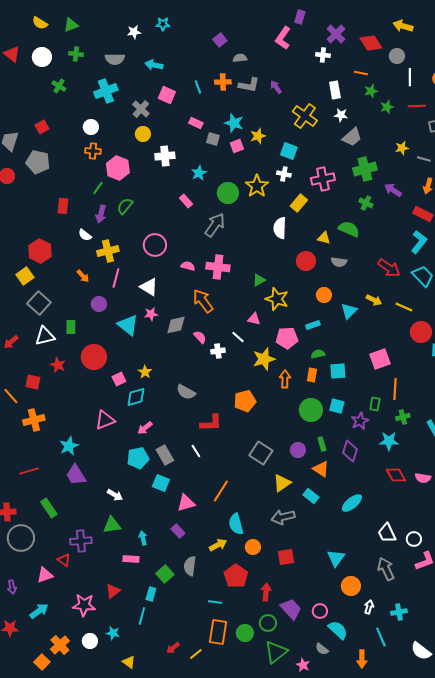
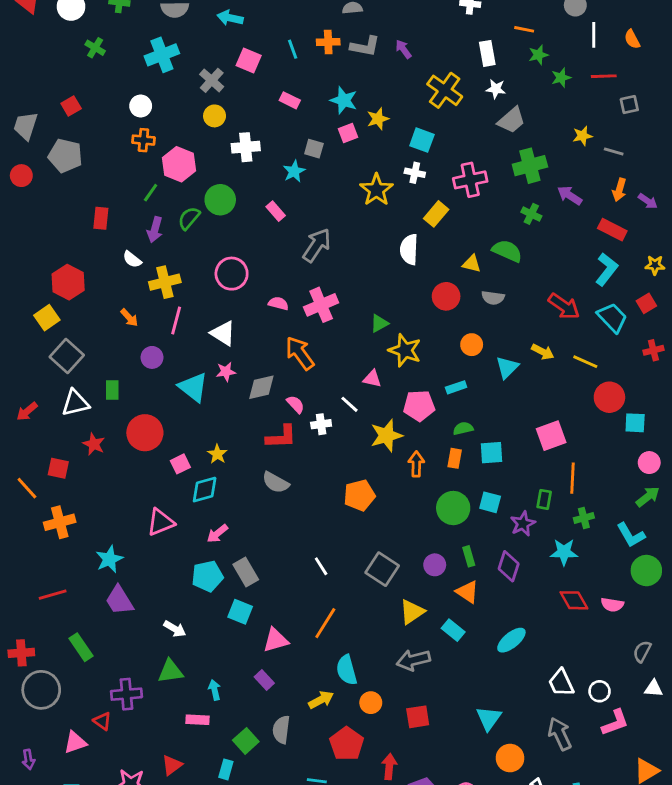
gray square: (213, 139) -> (314, 149), moved
green circle: (228, 193) -> (220, 200), moved
pink cross: (218, 267) -> (321, 305), turned -30
red L-shape: (211, 423) -> (281, 437), moved
white line: (196, 451) -> (321, 566), moved

